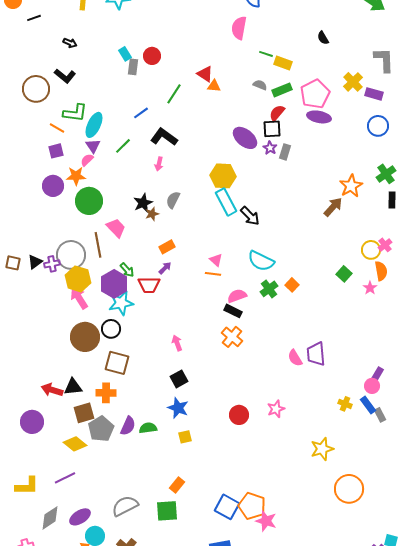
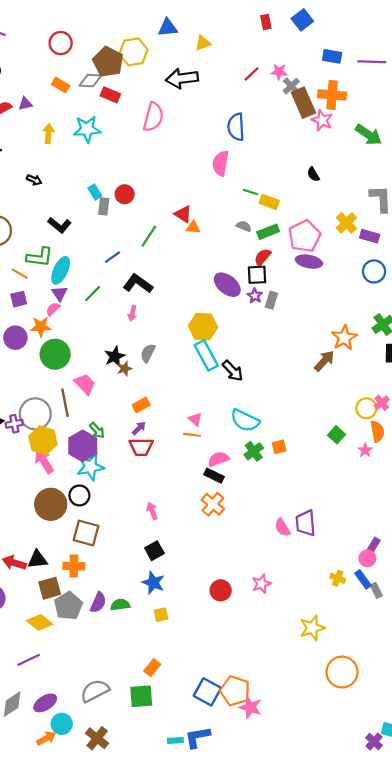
black L-shape: (65, 76) -> (60, 225), moved
red trapezoid: (149, 285) -> (141, 447), moved
orange square: (292, 285) -> (279, 447), turned 32

